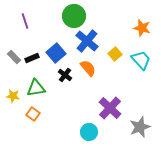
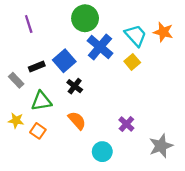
gray rectangle: (14, 57) -> (16, 80), moved
cyan trapezoid: (141, 60) -> (136, 35), moved
orange semicircle: (88, 68) -> (77, 121), moved
yellow star: (13, 96) -> (16, 121), moved
purple cross: (110, 108) -> (126, 124), size x0.6

